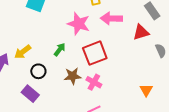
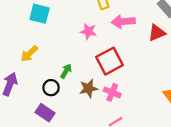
pink star: (79, 24) -> (88, 31), size x0.7
green arrow: (60, 49) -> (66, 71), moved
yellow arrow: (23, 52) -> (29, 54), moved

